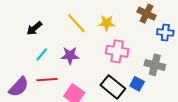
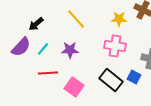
yellow star: (107, 23) -> (119, 19), moved
purple semicircle: (19, 87) -> (21, 47), moved

